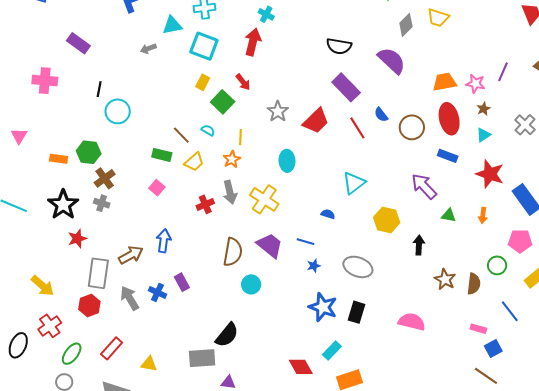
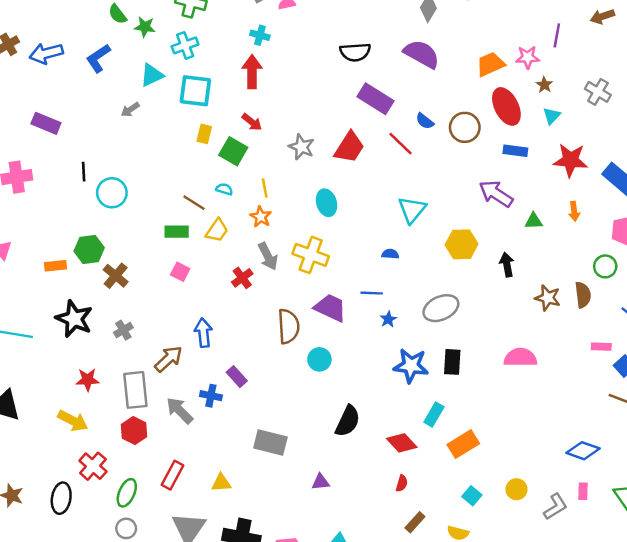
gray cross: (102, 203) -> (123, 330), moved, turned -35
red star: (77, 239) -> (88, 380), moved, turned 30
gray ellipse: (358, 267) -> (441, 308), turned -32
black semicircle: (227, 335) -> (348, 421), moved
gray rectangle: (202, 358) -> (270, 443), moved, turned 32

